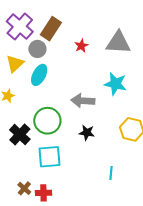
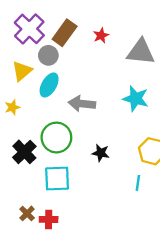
red star: (81, 46) -> (101, 35), moved
gray arrow: (83, 101) -> (82, 104), moved
cyan line: (111, 173) -> (138, 183), moved

